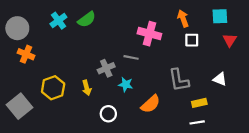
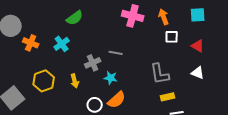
cyan cross: (58, 21) -> (62, 44), moved
pink cross: (149, 34) -> (133, 16), moved
red triangle: (230, 40) -> (198, 46), moved, turned -32
orange cross: (26, 54) -> (31, 43), moved
yellow rectangle: (199, 103) -> (168, 97), moved
orange semicircle: (151, 104) -> (117, 100), moved

